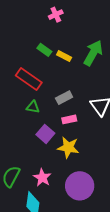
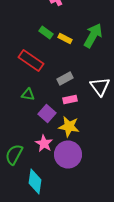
green triangle: (33, 107) -> (28, 94), moved
pink star: (42, 178) -> (44, 144), moved
purple circle: (80, 186) -> (68, 154), moved

